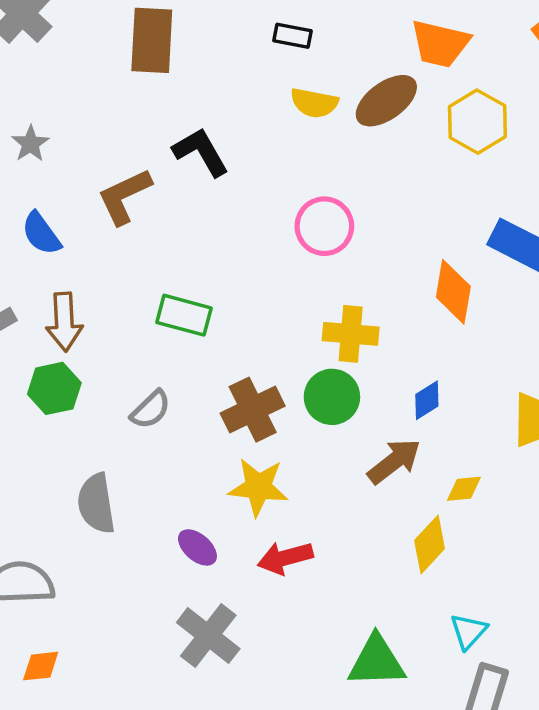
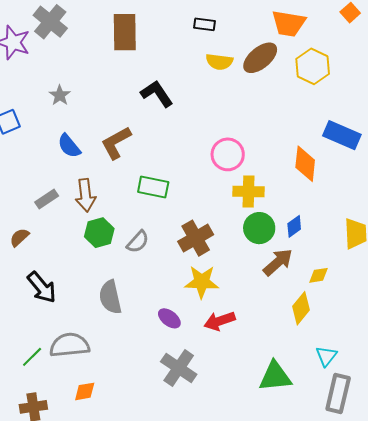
brown L-shape: (124, 196) -> (116, 143), moved
pink circle: (324, 226) -> (228, 154), moved
green hexagon: (54, 388) -> (99, 233), moved
green circle: (332, 397) -> (259, 228), moved

